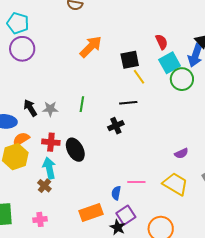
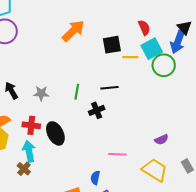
yellow line: (139, 77) -> (130, 57), moved, turned -56
green line: (82, 104) -> (77, 92), moved
gray star: (50, 109) -> (41, 93), moved
pink line: (136, 182) -> (117, 154), moved

